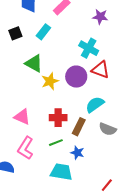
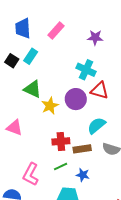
cyan rectangle: (43, 32) -> (31, 56), moved
black square: (15, 33) -> (12, 61), turned -32
pink triangle: (22, 117) -> (14, 128), moved
brown rectangle: (79, 127) -> (82, 149), turned 60

